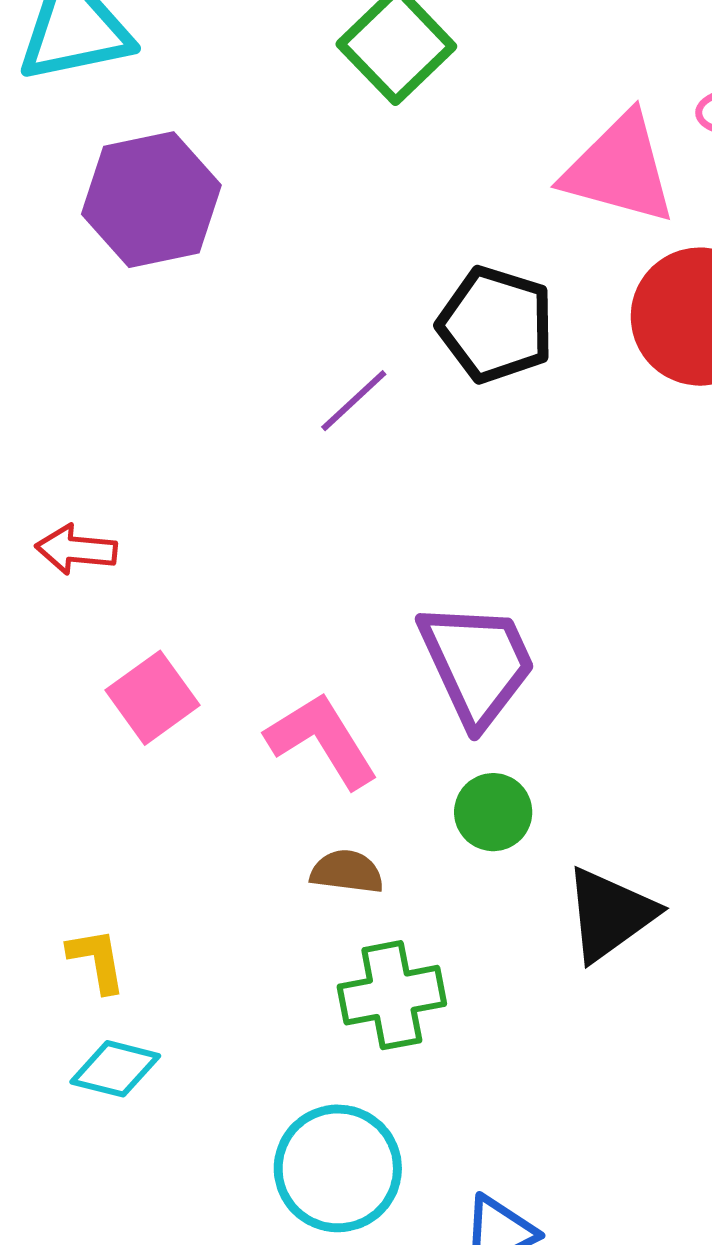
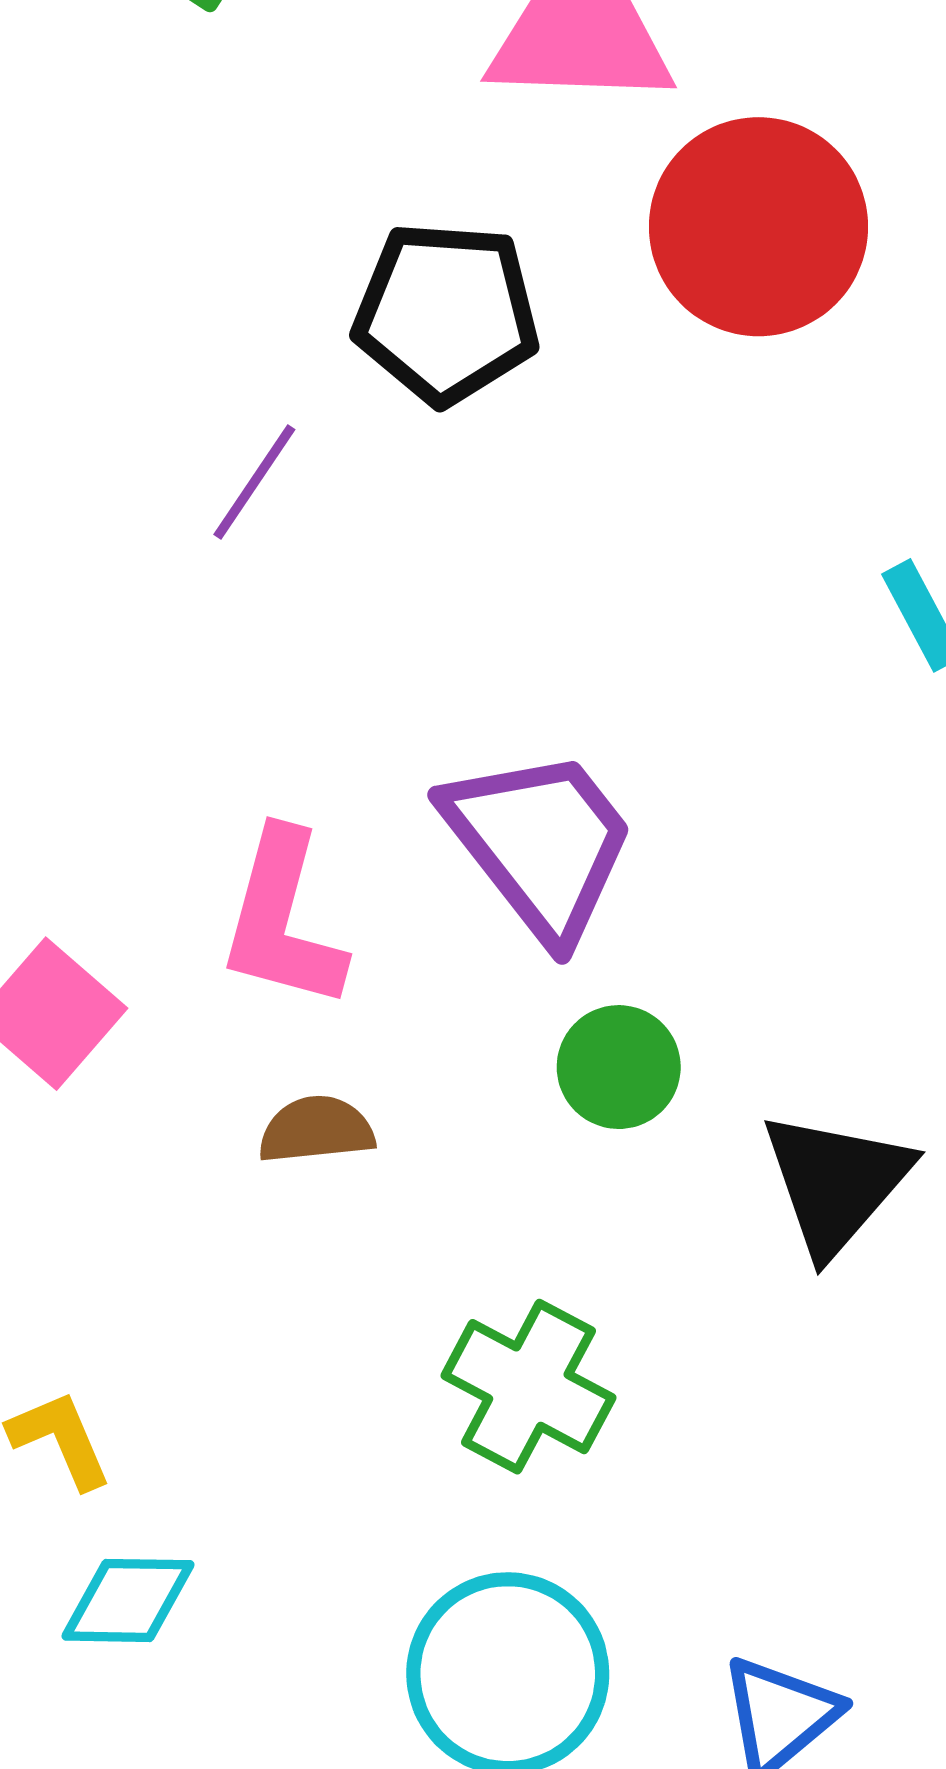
pink L-shape: (322, 740) -> (283, 920), moved, turned -120
brown semicircle: (347, 872) -> (316, 1130), moved
green cross: (392, 995) -> (528, 1387), turned -38

